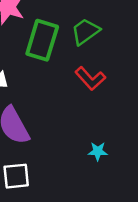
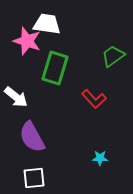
green trapezoid: (85, 32) -> (113, 56), moved

